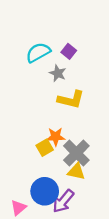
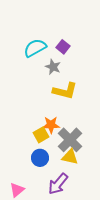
blue circle: (45, 191) -> (40, 158), moved, size x0.7

